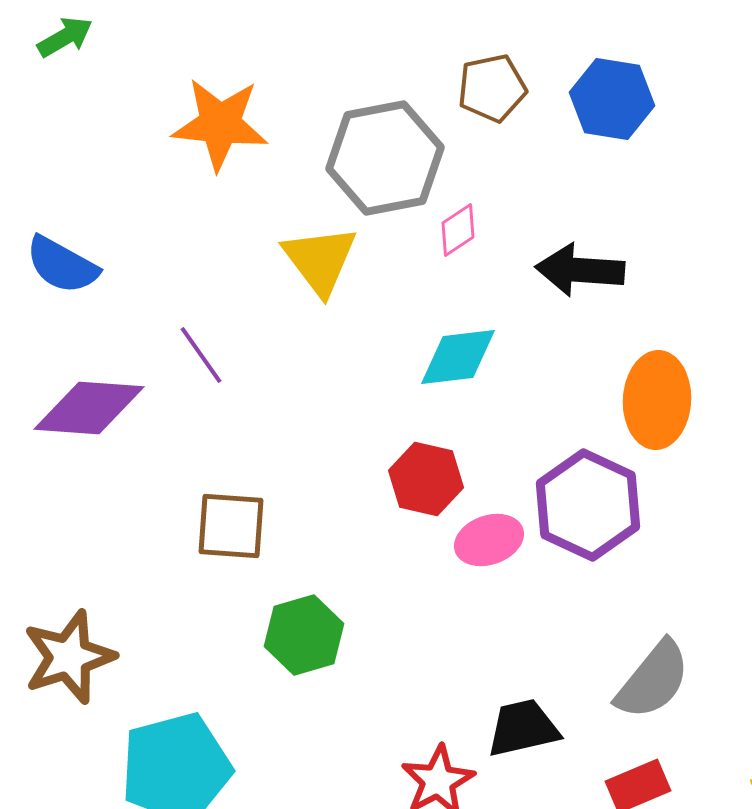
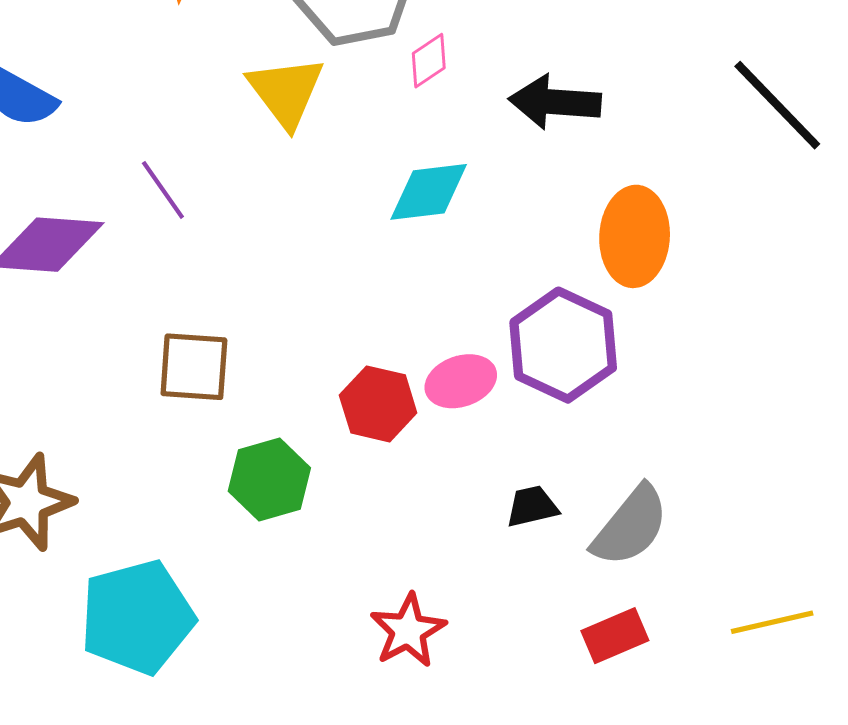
red hexagon: (426, 479) -> (378, 404), moved
black trapezoid: (523, 728) -> (532, 506), moved, size x0.7

